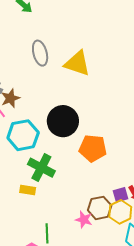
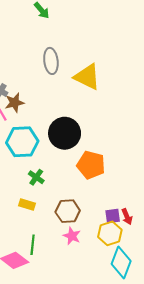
green cross: (41, 168) -> (36, 177), size x0.6
yellow rectangle: (28, 190) -> (27, 205), moved
brown hexagon: (100, 208) -> (68, 211), moved

